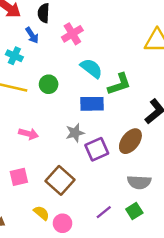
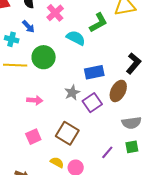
blue arrow: (32, 35) -> (28, 27), moved
green circle: (49, 84) -> (44, 57), size x1.5
green L-shape: (119, 84) -> (98, 23), moved
blue rectangle: (92, 104) -> (94, 72), moved
green square: (134, 211) -> (132, 147), turned 32

